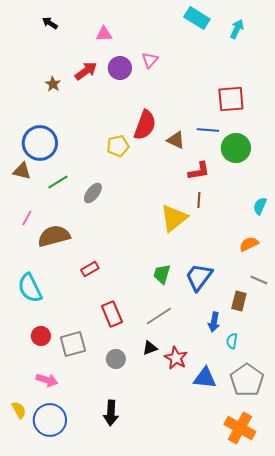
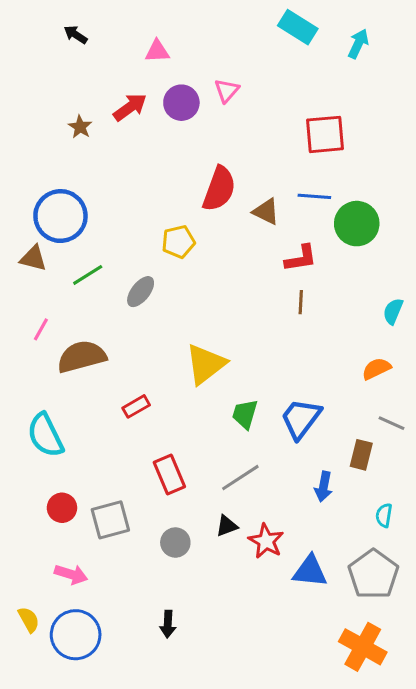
red square: (231, 99) -> (325, 134), moved
yellow pentagon: (118, 146) -> (178, 242), moved
yellow triangle: (174, 218) -> (206, 364), moved
cyan semicircle: (232, 341) -> (384, 515), moved
black arrow: (111, 413) -> (168, 624), size x0.7

